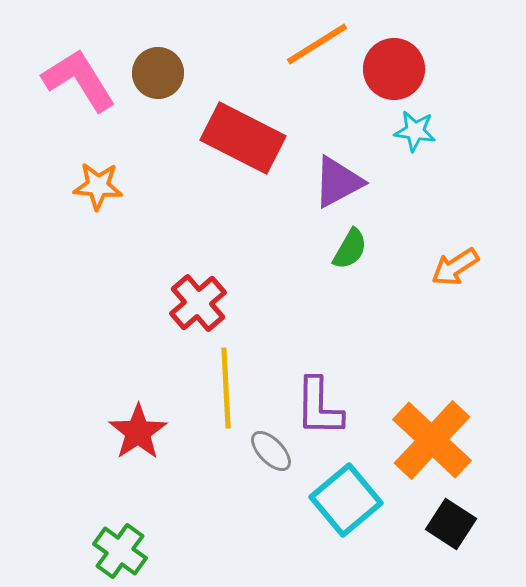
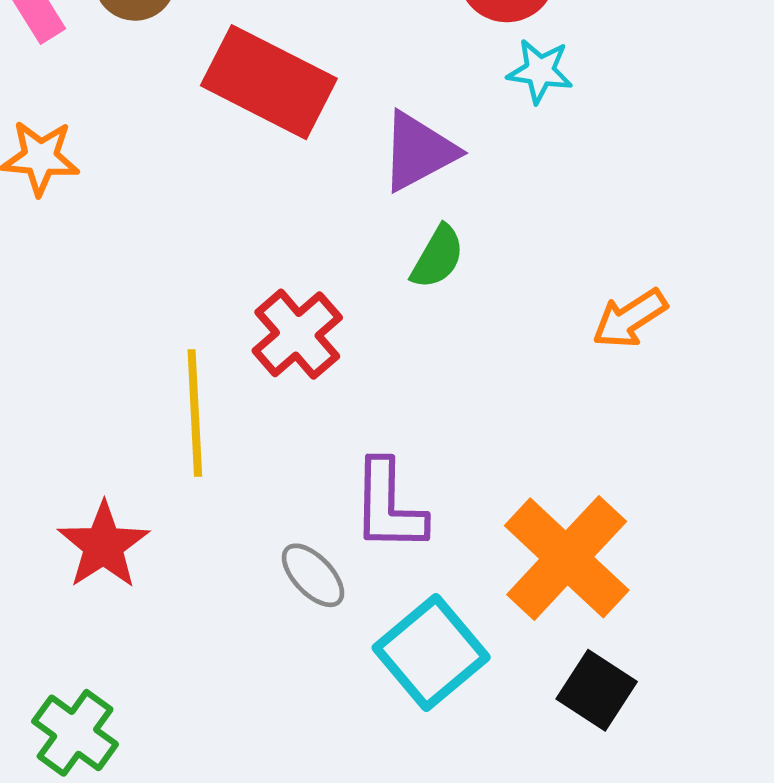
orange arrow: (455, 267) -> (630, 318), moved
red cross: (198, 303) -> (297, 334), moved
yellow line: (226, 388) -> (195, 413), moved

